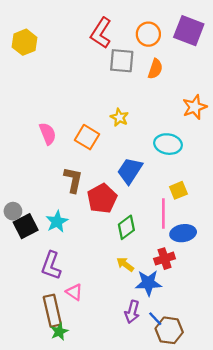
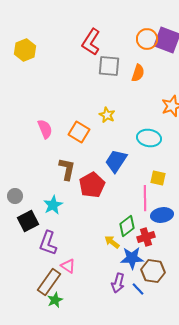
orange circle: (148, 34) -> (147, 39), moved
yellow square: (178, 190) -> (158, 178), turned 35
black square: (26, 226) -> (28, 221), moved
green diamond: (126, 227) -> (127, 226), moved
brown rectangle: (52, 311) -> (49, 282), turned 48
brown hexagon: (169, 330) -> (153, 271), moved

